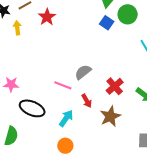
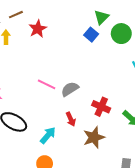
blue square: (107, 23) -> (91, 35), moved
pink line: (63, 85) -> (47, 84), moved
red cross: (115, 86) -> (101, 107), turned -30

